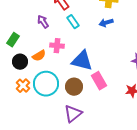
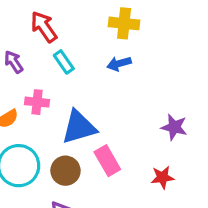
blue triangle: (82, 61) -> (79, 127), turned -30

